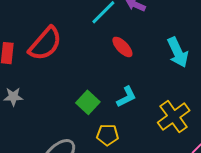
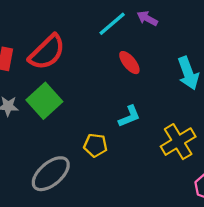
green square: (88, 102) -> (44, 101), moved, size x1.4
yellow pentagon: (108, 135) -> (95, 145), moved

